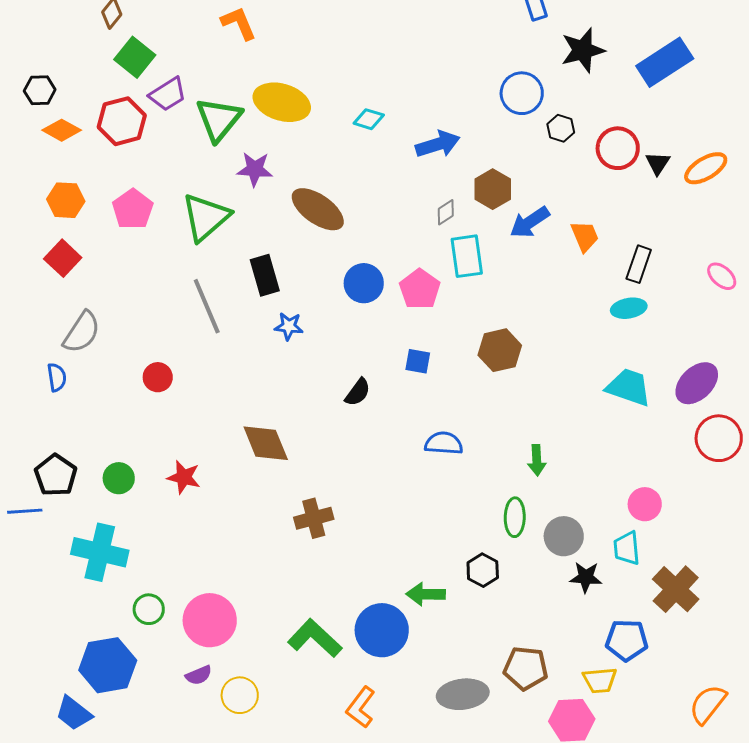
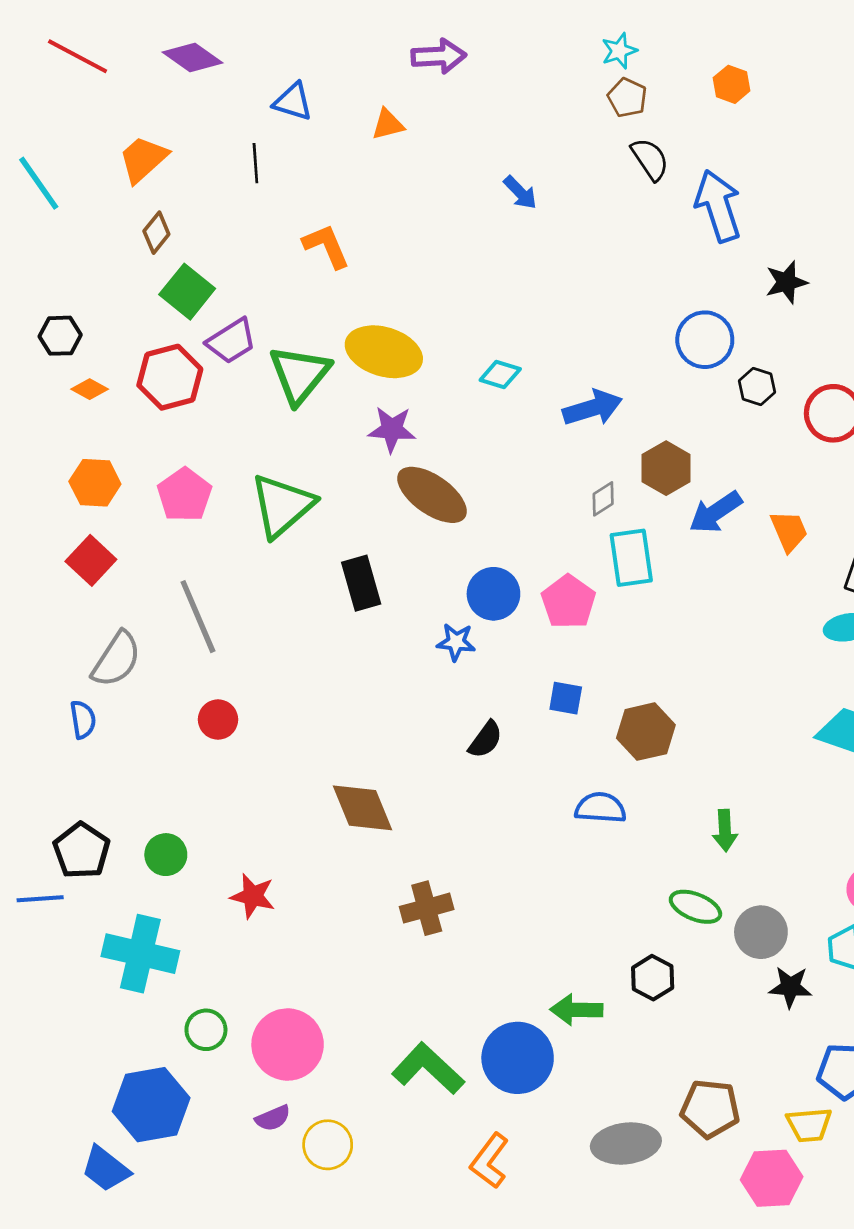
black star: (583, 50) -> (786, 282), size x0.7
orange diamond: (62, 130) -> (90, 389), size x0.7
purple star: (255, 169) -> (392, 429), moved
gray line: (207, 306) -> (198, 617), moved
blue star: (289, 326) -> (456, 642), moved
brown hexagon: (500, 350) -> (646, 732), moved
red star: (184, 477) -> (253, 896), moved
green ellipse: (515, 517) -> (695, 907), turned -69

